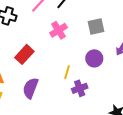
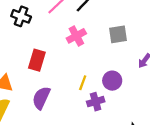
red rectangle: (24, 54) -> (37, 60), turned -30
purple circle: (94, 58) -> (112, 81), moved

